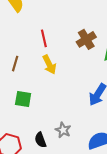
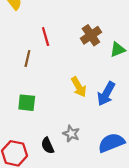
brown line: (15, 64) -> (27, 59), moved
yellow arrow: (49, 64) -> (79, 87), moved

